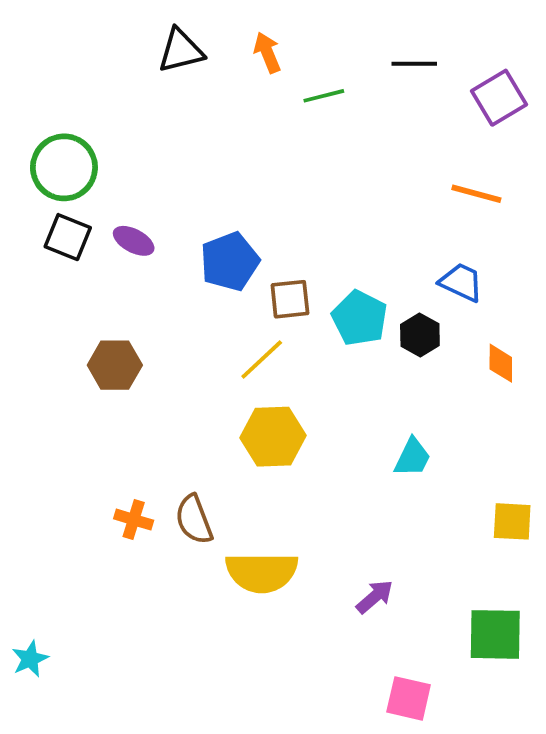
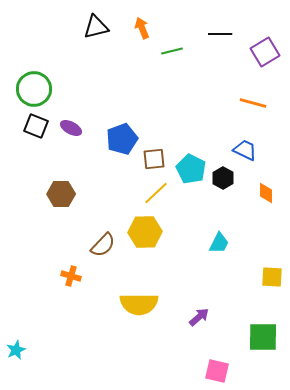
yellow line: (262, 359) -> (156, 193), moved
brown semicircle: (194, 520) -> (103, 245), moved, turned -116

